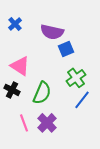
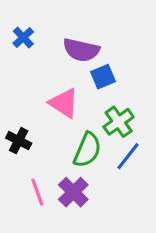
pink triangle: (20, 66) -> (64, 103), moved
green semicircle: (42, 93) -> (87, 150), moved

